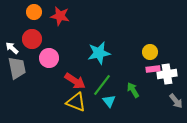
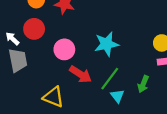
pink circle: (49, 58) -> (64, 49), moved
green arrow: (133, 90) -> (143, 84), turned -126
yellow triangle: (76, 102) -> (54, 97), moved

